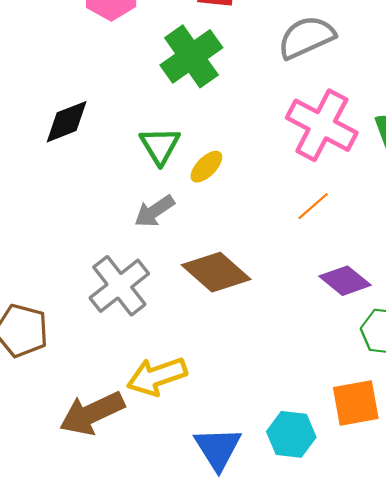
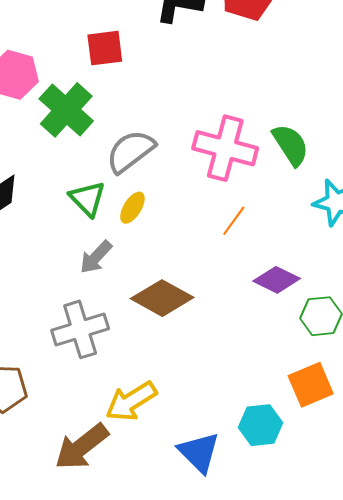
gray semicircle: (306, 37) -> (131, 151), moved
green cross: (191, 56) -> (66, 110), moved
gray cross: (119, 286) -> (80, 329), turned 34

